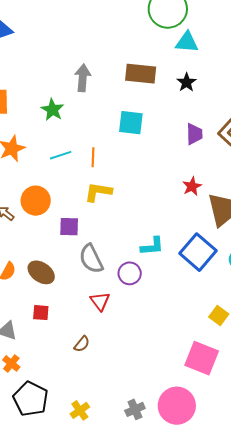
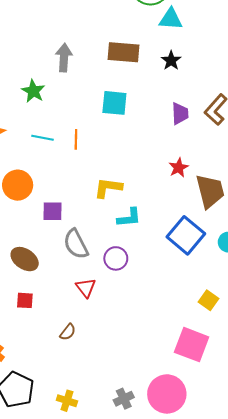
cyan line: (61, 155) -> (43, 138), turned 30
yellow L-shape: (98, 192) -> (108, 188), moved
cyan L-shape: (152, 246) -> (129, 218), moved
yellow cross: (80, 410) -> (67, 401), turned -36

